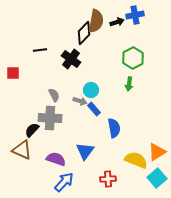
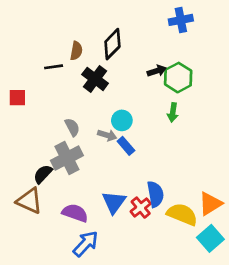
brown semicircle: (96, 21) -> (76, 51), moved, size x0.6
black arrow: (117, 22) -> (157, 71), moved
gray cross: (50, 118) -> (67, 158), turned -30
blue semicircle: (114, 128) -> (155, 194), moved
red cross: (108, 179) -> (141, 208), moved, turned -35

